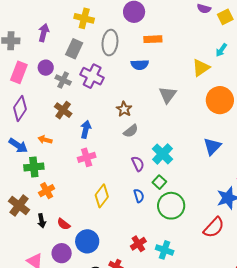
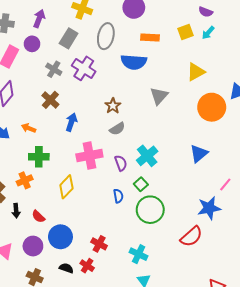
yellow square: (225, 17) -> (186, 32), moved
cyan arrow: (221, 50) -> (208, 33), moved
blue semicircle: (140, 65) -> (134, 62), size x1.4
purple circle: (46, 68) -> (32, 44), moved
pink cross: (87, 157) -> (89, 155), moved, size x1.4
green cross: (34, 167) -> (39, 157), moved
yellow diamond: (102, 196) -> (66, 187), moved
red cross: (138, 244) -> (99, 244), moved, turned -35

